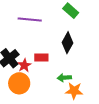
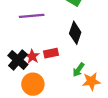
red star: (24, 65) -> (32, 56), moved
green arrow: (64, 78) -> (79, 70), turned -40

